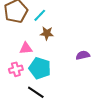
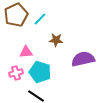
brown star: (47, 33) -> (56, 40), moved
purple semicircle: (83, 55) -> (83, 59), size x1.6

